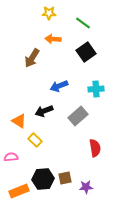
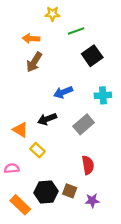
green line: (83, 23) -> (76, 31), moved, turned -56
orange arrow: (53, 39) -> (31, 38), moved
red semicircle: (95, 148) -> (88, 165), moved
brown square: (65, 178) -> (70, 191), turned 32
orange rectangle: (19, 191) -> (20, 205), turned 66

